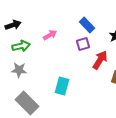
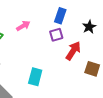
blue rectangle: (87, 25) -> (60, 16), turned 63

